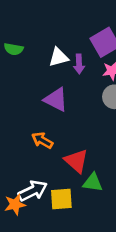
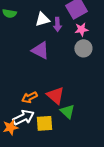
orange arrow: (42, 140) -> (29, 97), moved, turned -56
green triangle: (93, 183) -> (67, 111), turned 35

